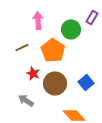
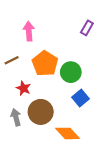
green circle: (71, 29) -> (71, 72), moved
brown circle: (55, 83) -> (41, 112), moved
gray arrow: (26, 100) -> (16, 117), turned 42

